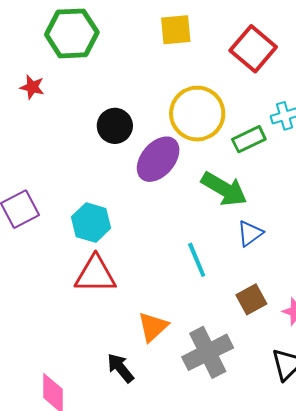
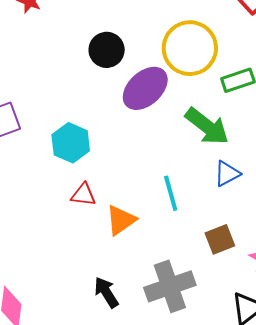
red triangle: (95, 274) -> (83, 195), moved, size x0.6
orange triangle: (153, 327) -> (121, 220), moved
black arrow: (120, 368) -> (106, 292), moved

